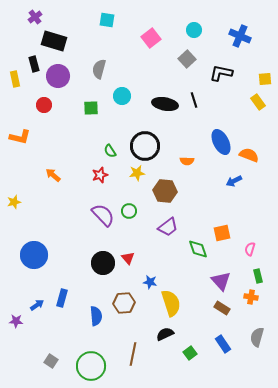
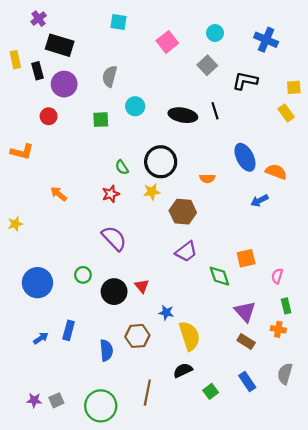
yellow rectangle: (15, 79) -> (15, 60), moved
green circle: (129, 211) -> (83, 275), moved
purple star: (16, 321) -> (34, 400), moved
gray square: (51, 361) -> (56, 400), turned 32

